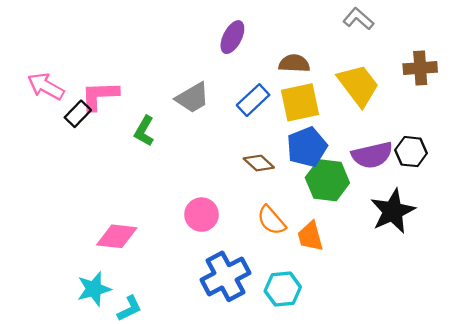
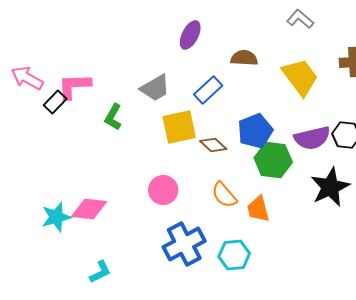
yellow square: (300, 102) -> (179, 127), moved
cyan star: (94, 289) -> (56, 217), moved

